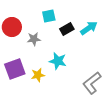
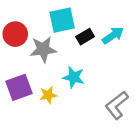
cyan square: (49, 16) -> (62, 20), size x1.5
gray star: (34, 39) -> (43, 49), size x1.5

